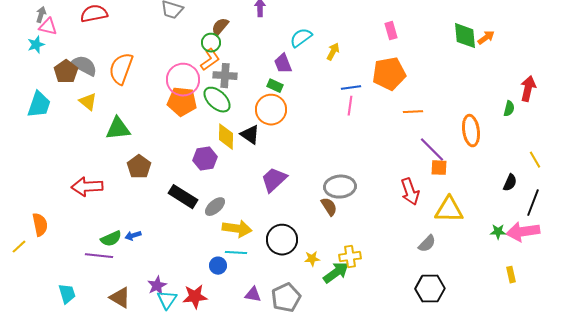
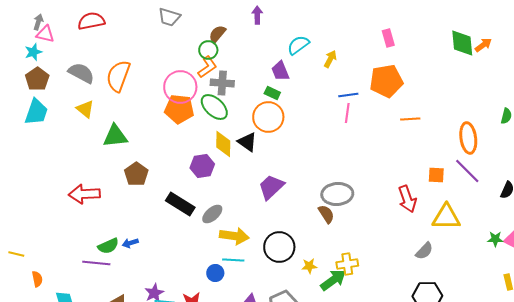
brown pentagon: (66, 72) -> (37, 79), moved
purple line: (432, 150) -> (467, 171), moved
orange semicircle: (40, 225) -> (37, 279), moved, size x0.7
yellow line: (19, 247) -> (16, 254), turned 56

